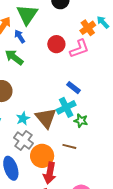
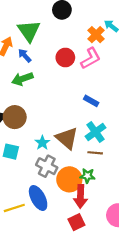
green arrow: (14, 57) -> (22, 79), turned -48
cyan cross: (66, 107) -> (95, 132), moved
green star: (81, 121) -> (87, 176), moved
brown line: (69, 146) -> (95, 153), moved

